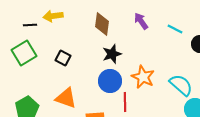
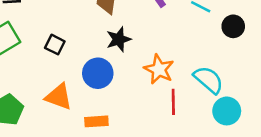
blue circle: (110, 81) -> (98, 73), moved
red line: (125, 102) -> (173, 102), moved

